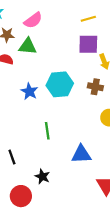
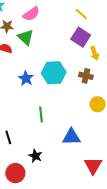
yellow line: (88, 19) -> (81, 14), turned 56
purple square: (88, 44) -> (81, 37), turned 30
green triangle: (28, 46) -> (26, 37), turned 36

